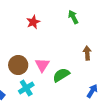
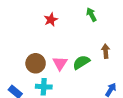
green semicircle: (61, 75) -> (81, 62), moved
cyan cross: (26, 88) -> (44, 87), turned 35

